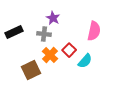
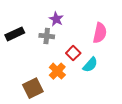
orange cross: (50, 55) -> (57, 71), moved
brown square: (31, 70) -> (33, 88), moved

